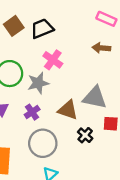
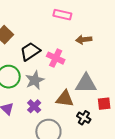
pink rectangle: (106, 19) -> (62, 15), moved
black trapezoid: (42, 29) -> (30, 51), moved
pink cross: (53, 60) -> (56, 58), moved

